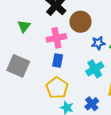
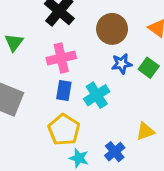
brown circle: (80, 22) -> (112, 29), moved
cyan cross: (95, 69) -> (97, 95), moved

